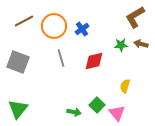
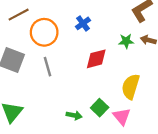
orange circle: (54, 26) -> (44, 32), moved
gray line: (61, 58) -> (47, 67), moved
yellow semicircle: (125, 86) -> (131, 87), size x1.6

